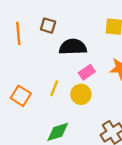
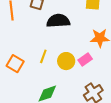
pink rectangle: (87, 72) -> (85, 60), moved

